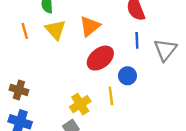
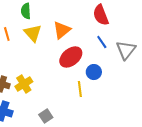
blue line: (137, 40) -> (102, 42), turned -32
yellow cross: (80, 104) -> (24, 84), moved

